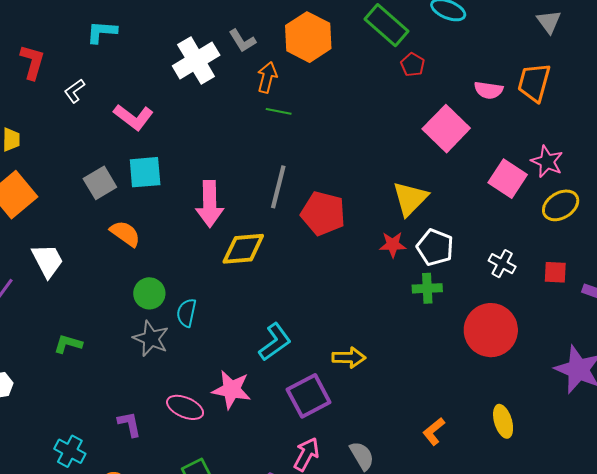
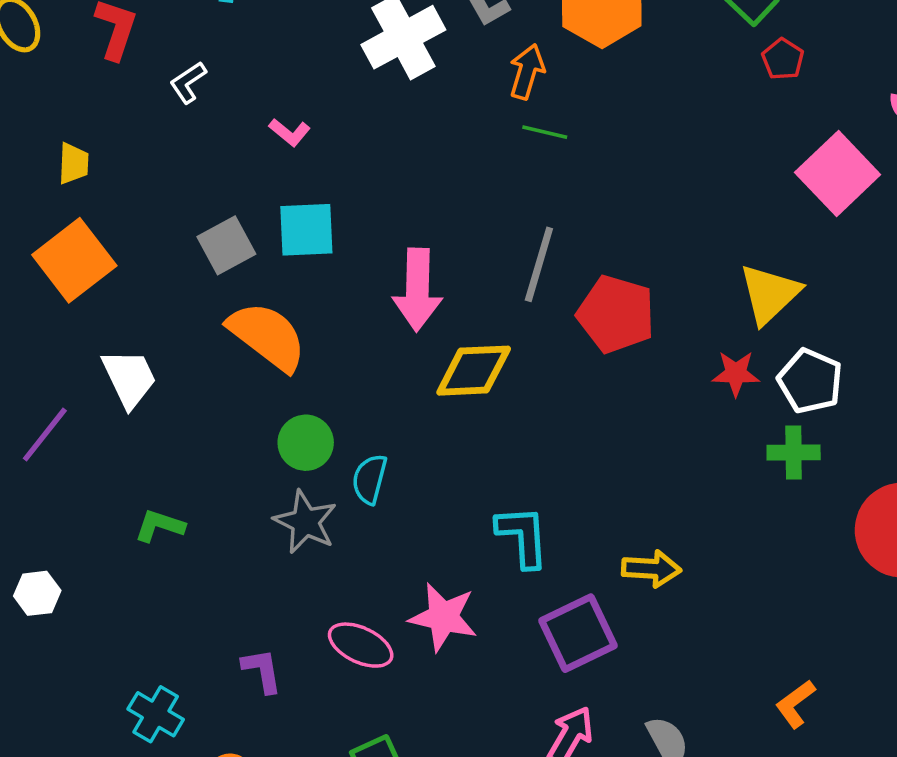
pink L-shape: (133, 117) -> (290, 132), size x0.6
orange semicircle: (125, 234) -> (267, 336), size x1.5
cyan L-shape: (275, 342) -> (523, 536), turned -60

